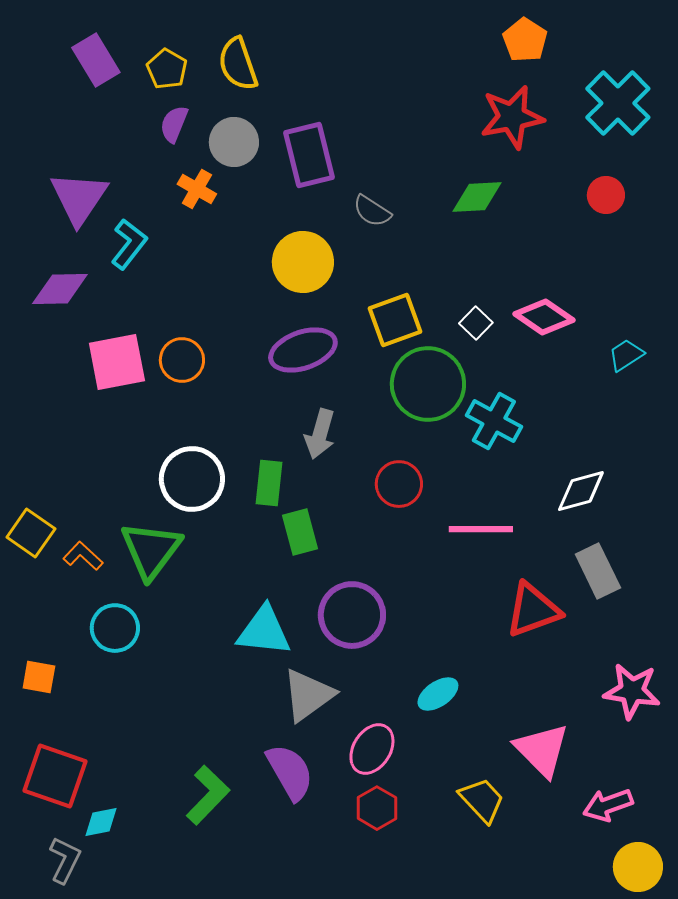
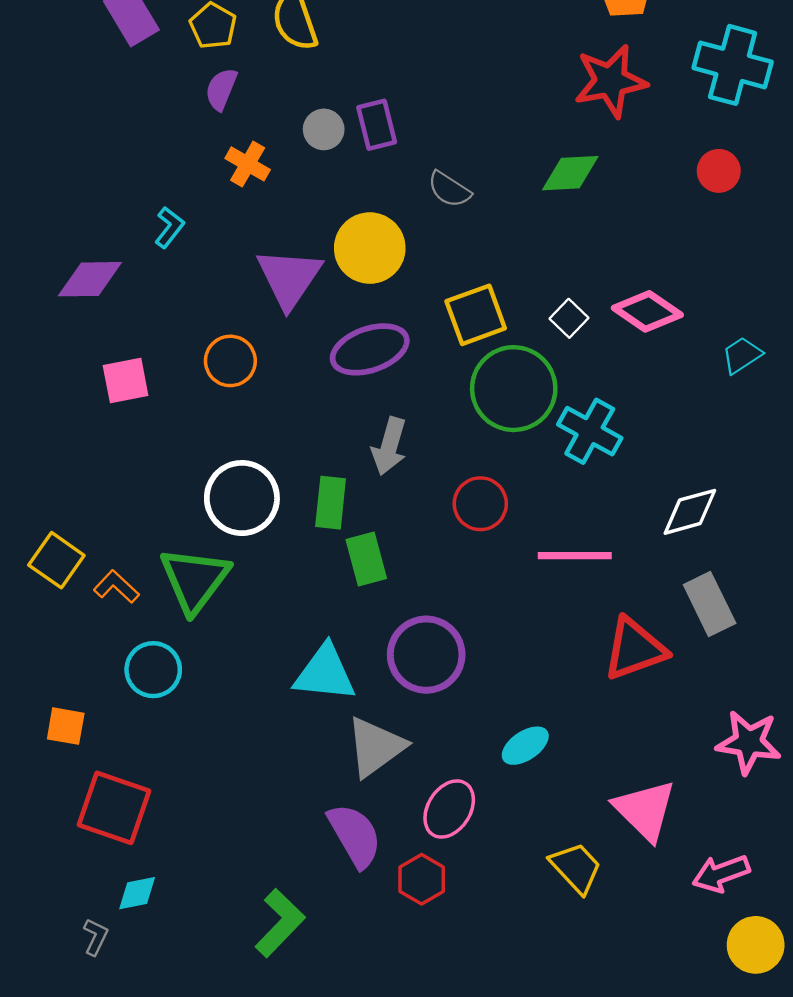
cyan cross: (618, 103) -> (733, 65), turned -30
gray circle: (234, 142) -> (324, 129), moved, size x0.7
purple rectangle: (309, 155) -> (377, 125), size x0.7
purple triangle: (79, 198) -> (289, 278), moved
cyan L-shape: (129, 244) -> (169, 227), size x0.7
pink square: (117, 362) -> (126, 381), moved, size x0.7
red square: (55, 776) -> (114, 808), moved
green L-shape: (208, 795) -> (280, 923), moved
red hexagon: (377, 808) -> (422, 879), moved
gray L-shape: (65, 860) -> (96, 937), size x0.7

